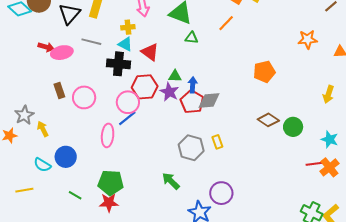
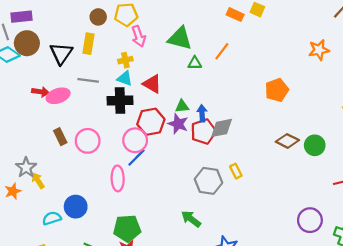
orange line: (226, 23) -> (222, 51), moved
red pentagon: (192, 102) -> (203, 132), turned 30
yellow arrow: (43, 129) -> (38, 180), moved
cyan semicircle: (42, 165) -> (52, 218), turned 138
purple circle: (221, 193) -> (310, 220), moved

